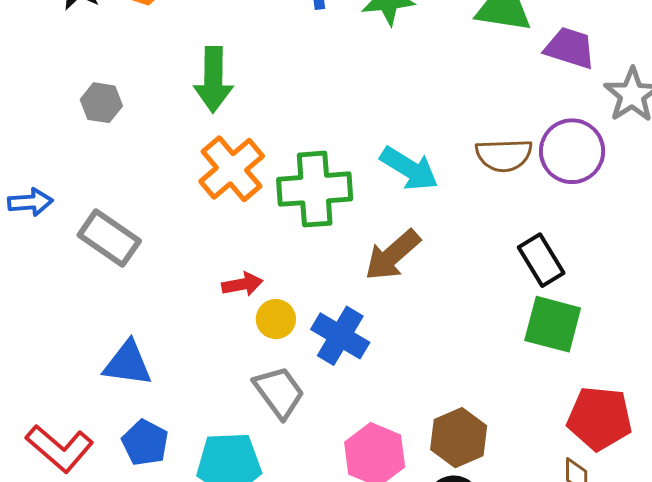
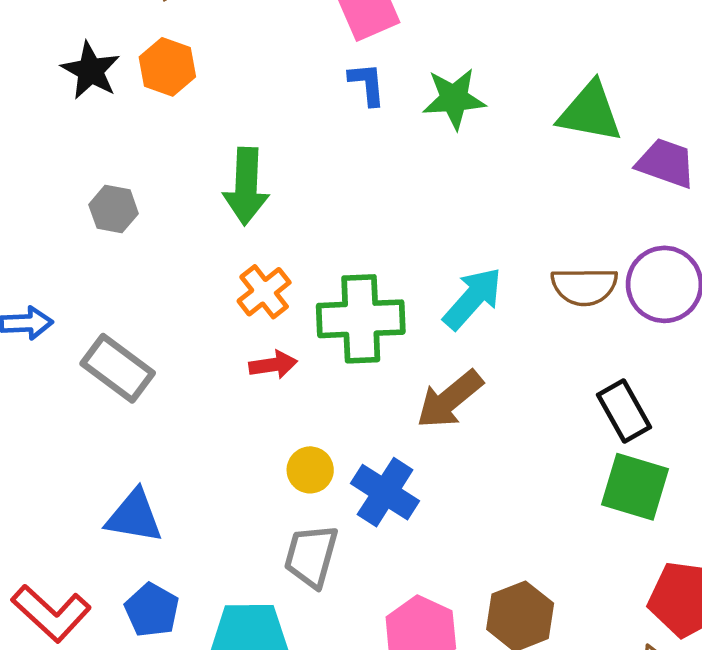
orange cross: (232, 169) -> (264, 292), size x0.7
cyan arrow: (409, 169) -> (473, 298), turned -82
red arrow: (242, 284) -> (273, 365), moved
gray trapezoid: (279, 392) -> (311, 556), turned -130

